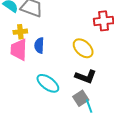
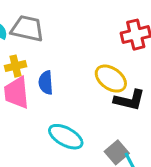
black L-shape: (86, 77) -> (129, 100), moved

